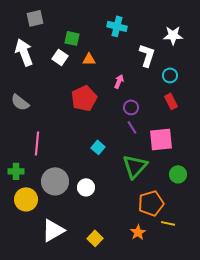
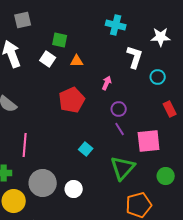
cyan cross: (117, 26) -> (116, 25), moved
red rectangle: (171, 101) -> (170, 109), moved

